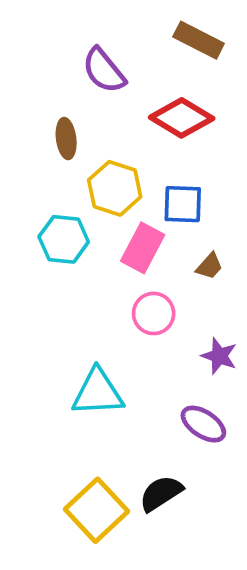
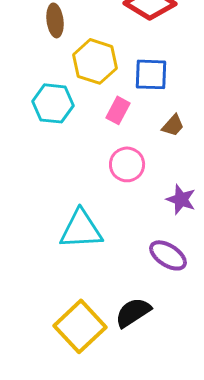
pink rectangle: (143, 248) -> (118, 110), size x0.7

